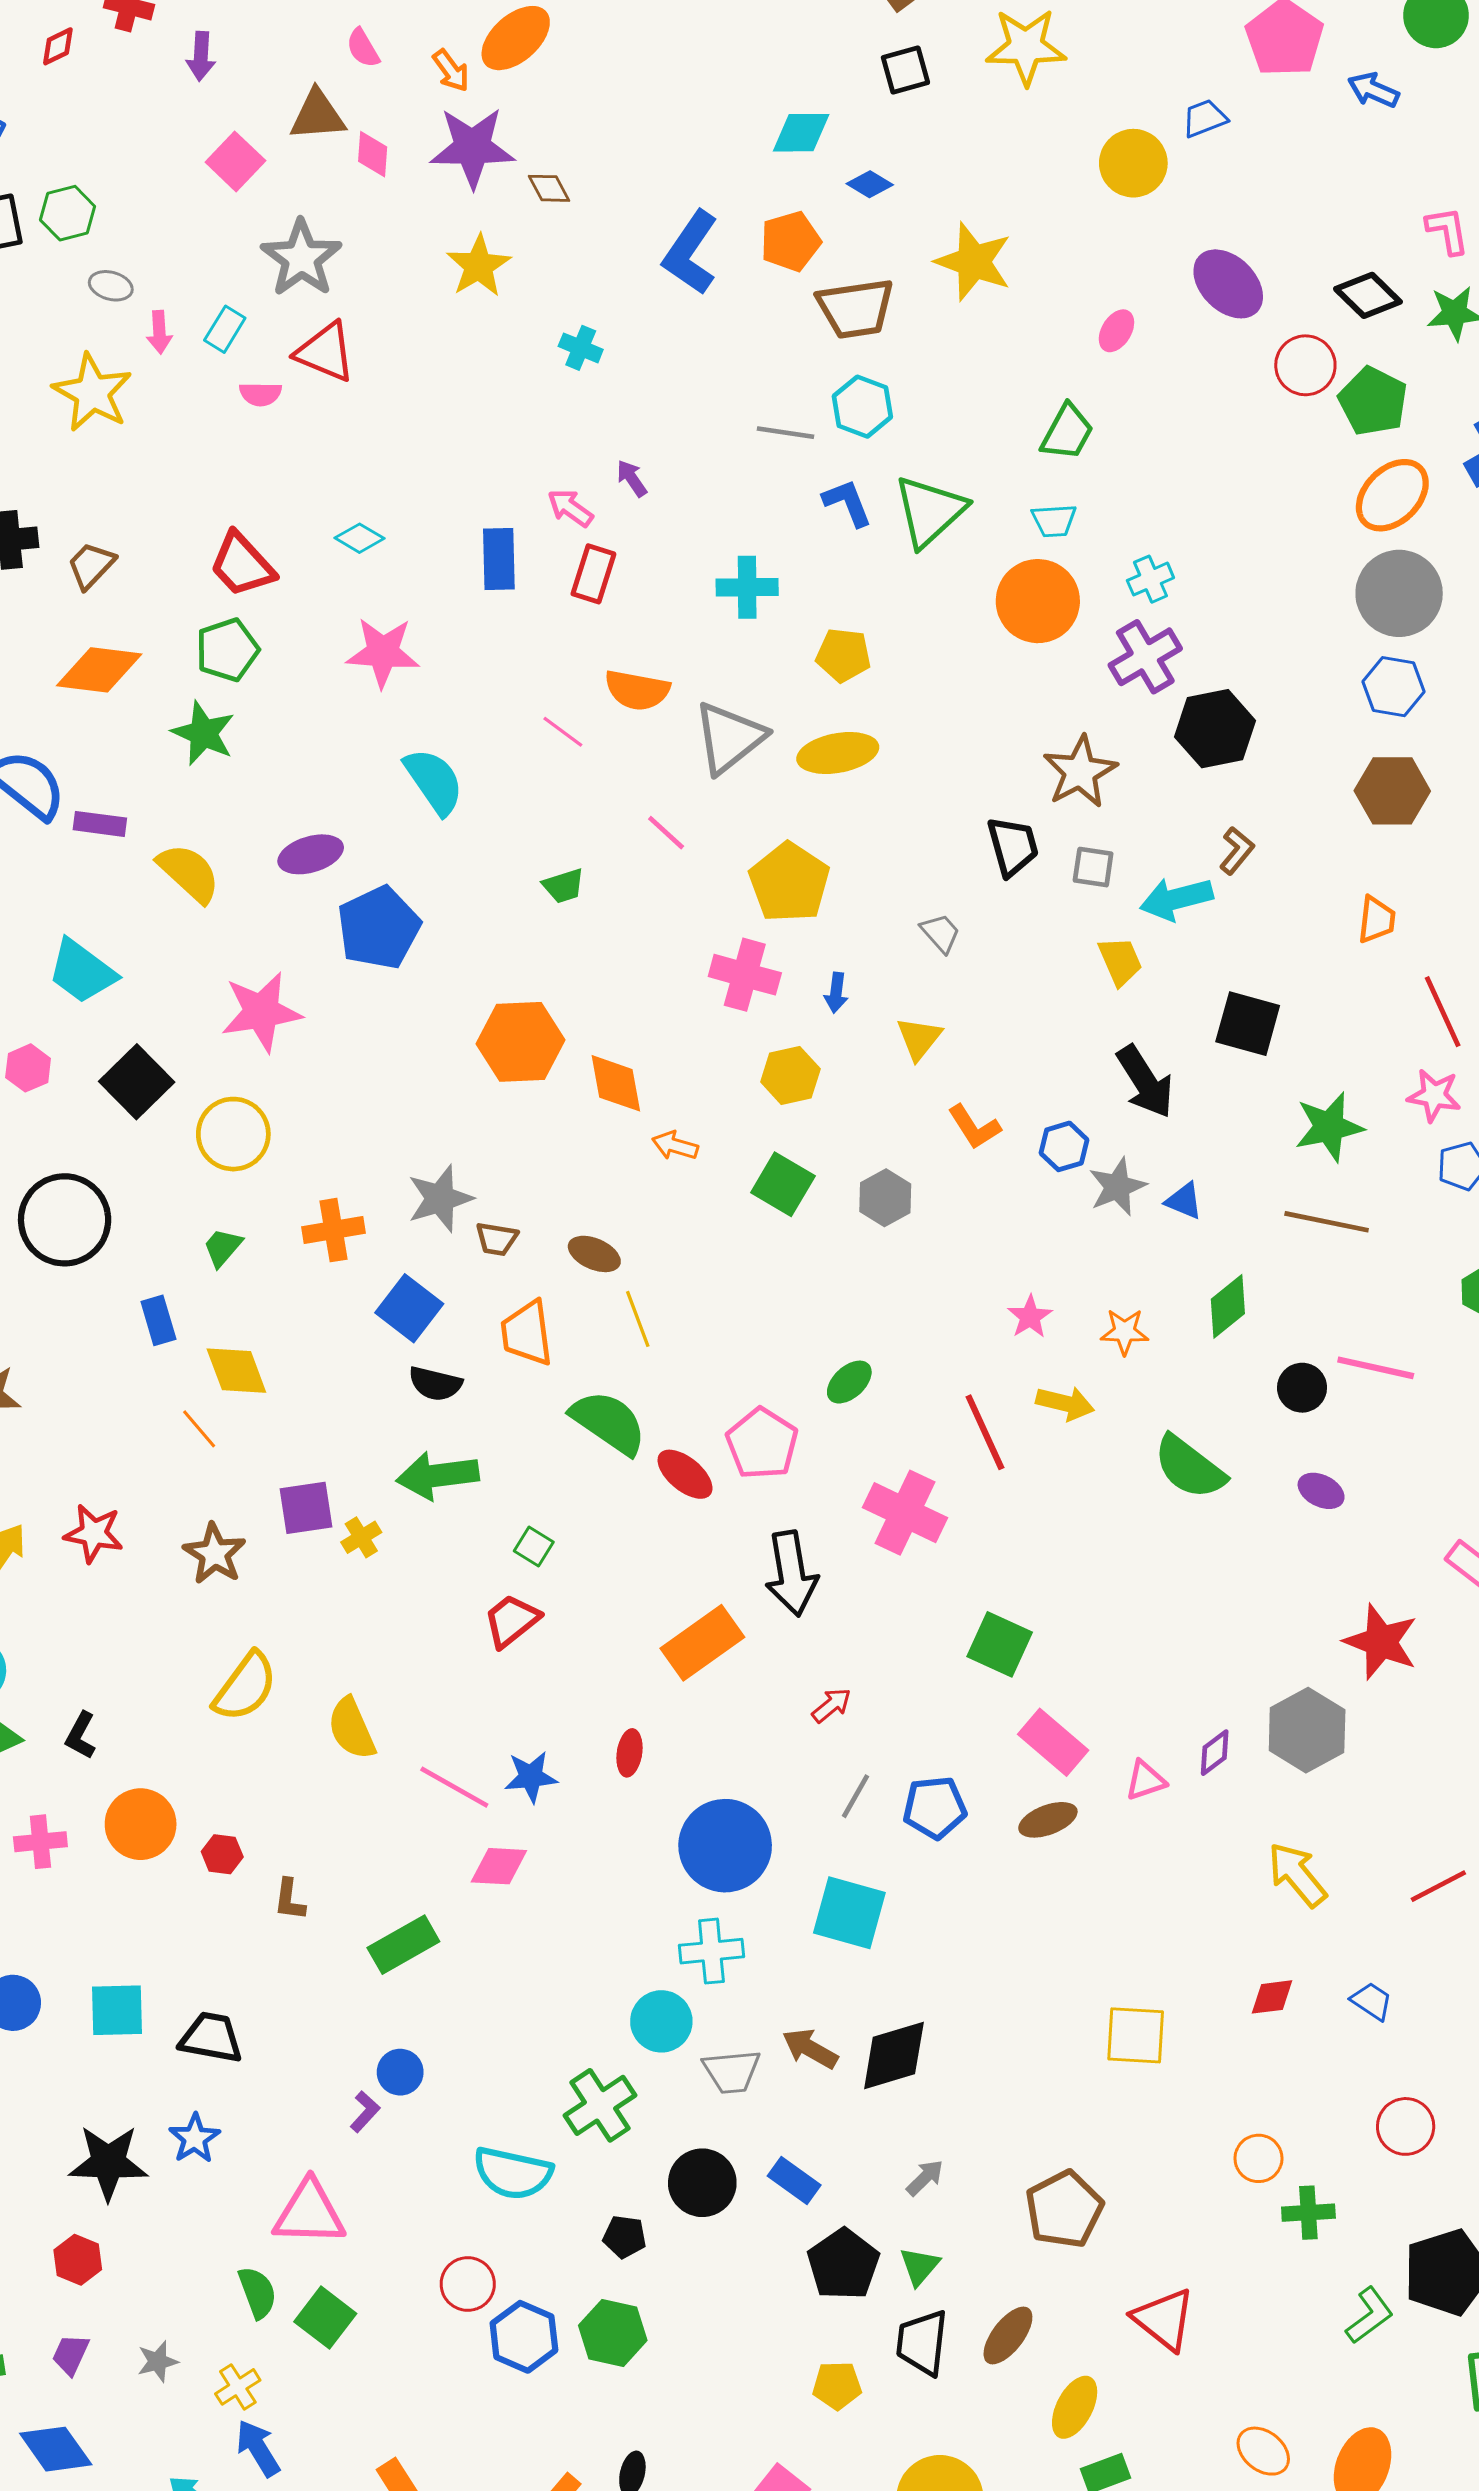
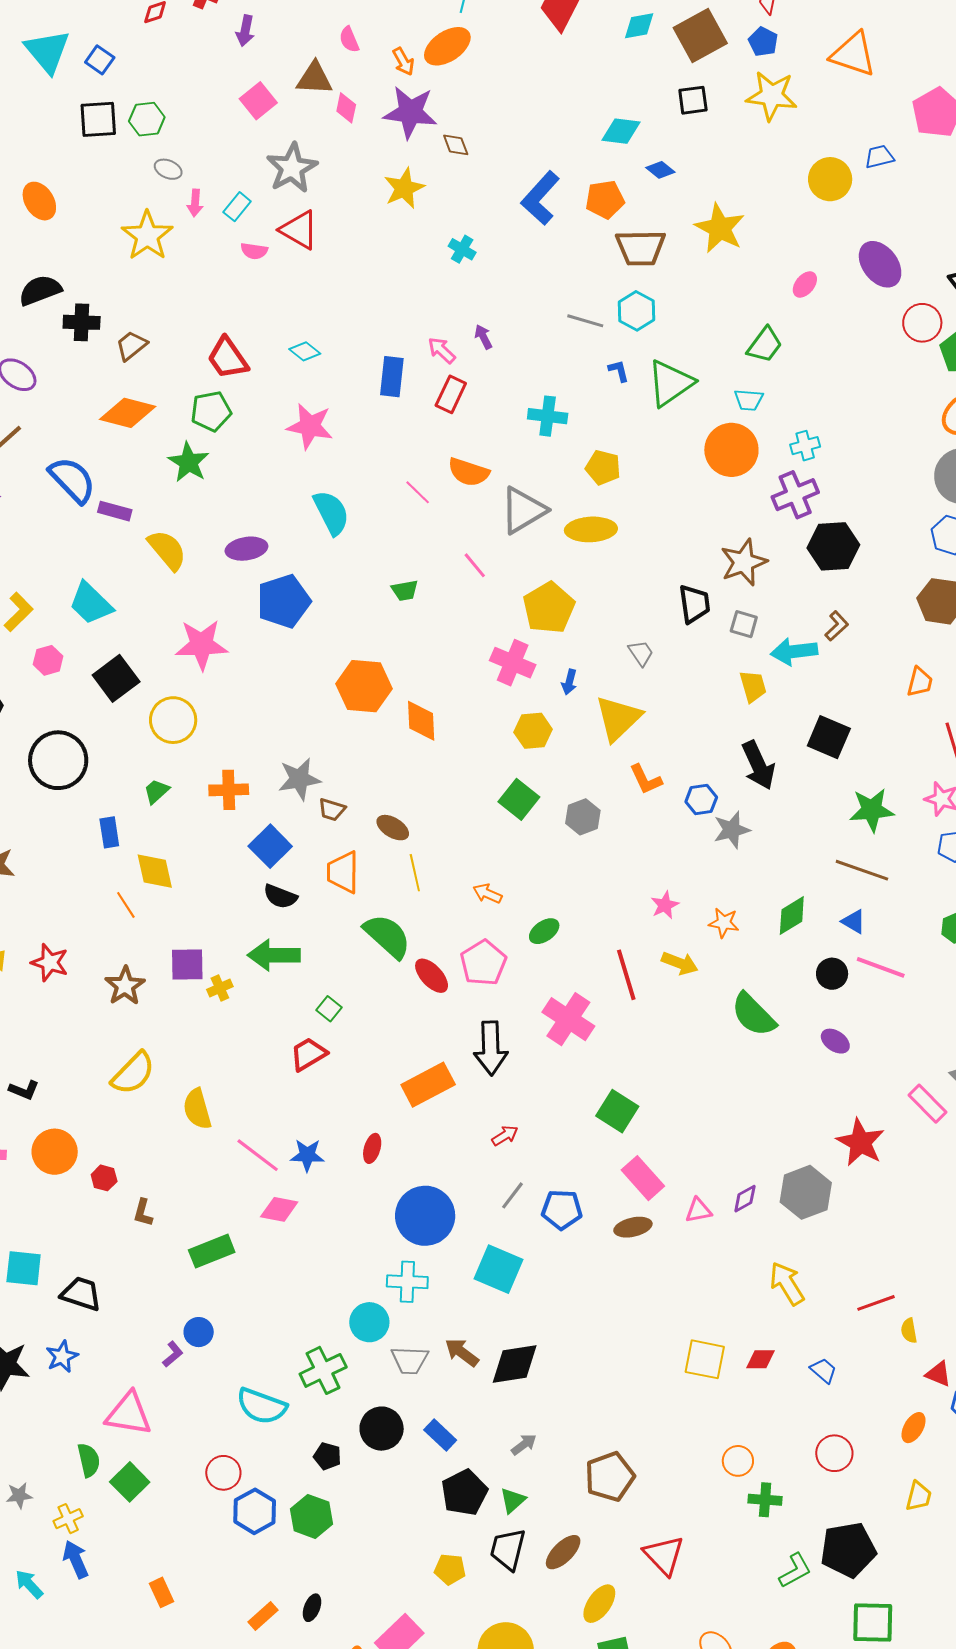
blue L-shape: (847, 503) -> (619, 371), size x0.7
yellow triangle: (919, 1038) -> (618, 718), size x1.6
orange arrow: (675, 1146) -> (487, 894), moved
blue triangle: (1184, 1201) -> (854, 921), moved
black L-shape: (81, 1735) -> (24, 1090), turned -104
yellow square: (1136, 2035) -> (705, 1359), moved

